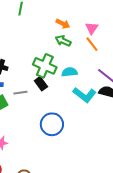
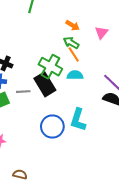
orange line: (92, 44) -> (74, 54), moved
black rectangle: (41, 84) -> (45, 84), size x1.6
cyan L-shape: (84, 95) -> (78, 120), moved, turned 65

